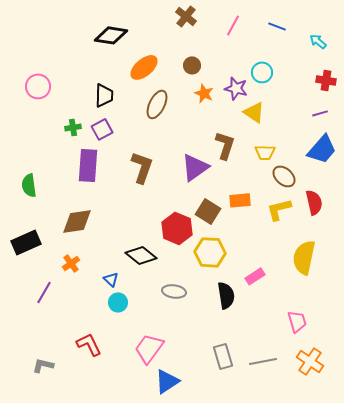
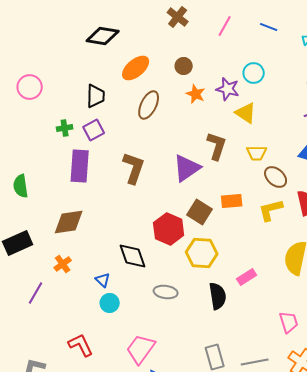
black diamond: (141, 255) -> (133, 256), turned 32

